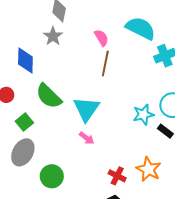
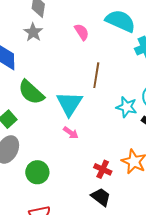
brown line: (105, 63) -> (96, 75), moved
cyan star: (143, 115) -> (127, 107), turned 30

